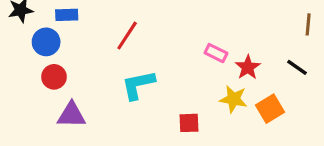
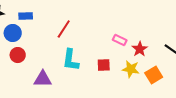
cyan L-shape: (138, 85) -> (71, 60), turned -70
purple triangle: (71, 115) -> (43, 79), moved
red square: (189, 123) -> (104, 65), moved

